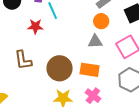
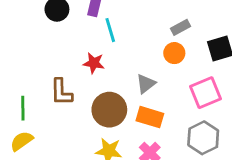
red star: (35, 26) -> (94, 63), moved
gray triangle: (95, 41) -> (146, 84), moved, turned -42

